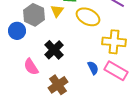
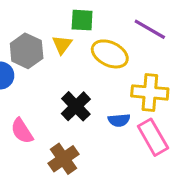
black cross: (54, 50) -> (76, 106), moved
blue semicircle: (93, 68) -> (119, 120), moved, turned 112
pink rectangle: (116, 71) -> (153, 137), turned 30

